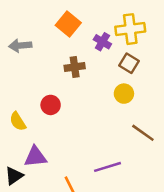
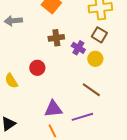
purple cross: (102, 42) -> (78, 48), moved
brown line: (143, 133) -> (91, 90), moved
purple triangle: (35, 157) -> (53, 109), moved

